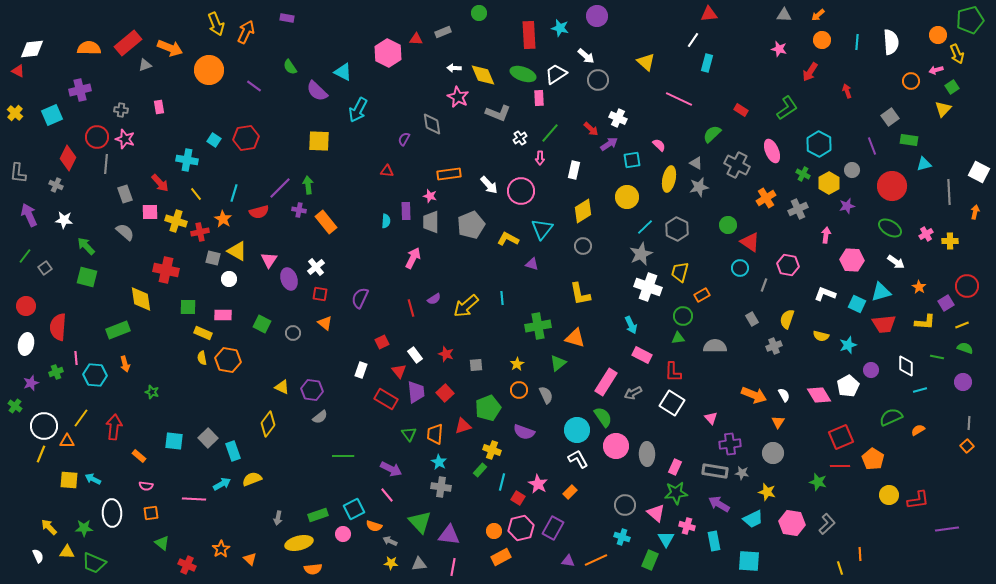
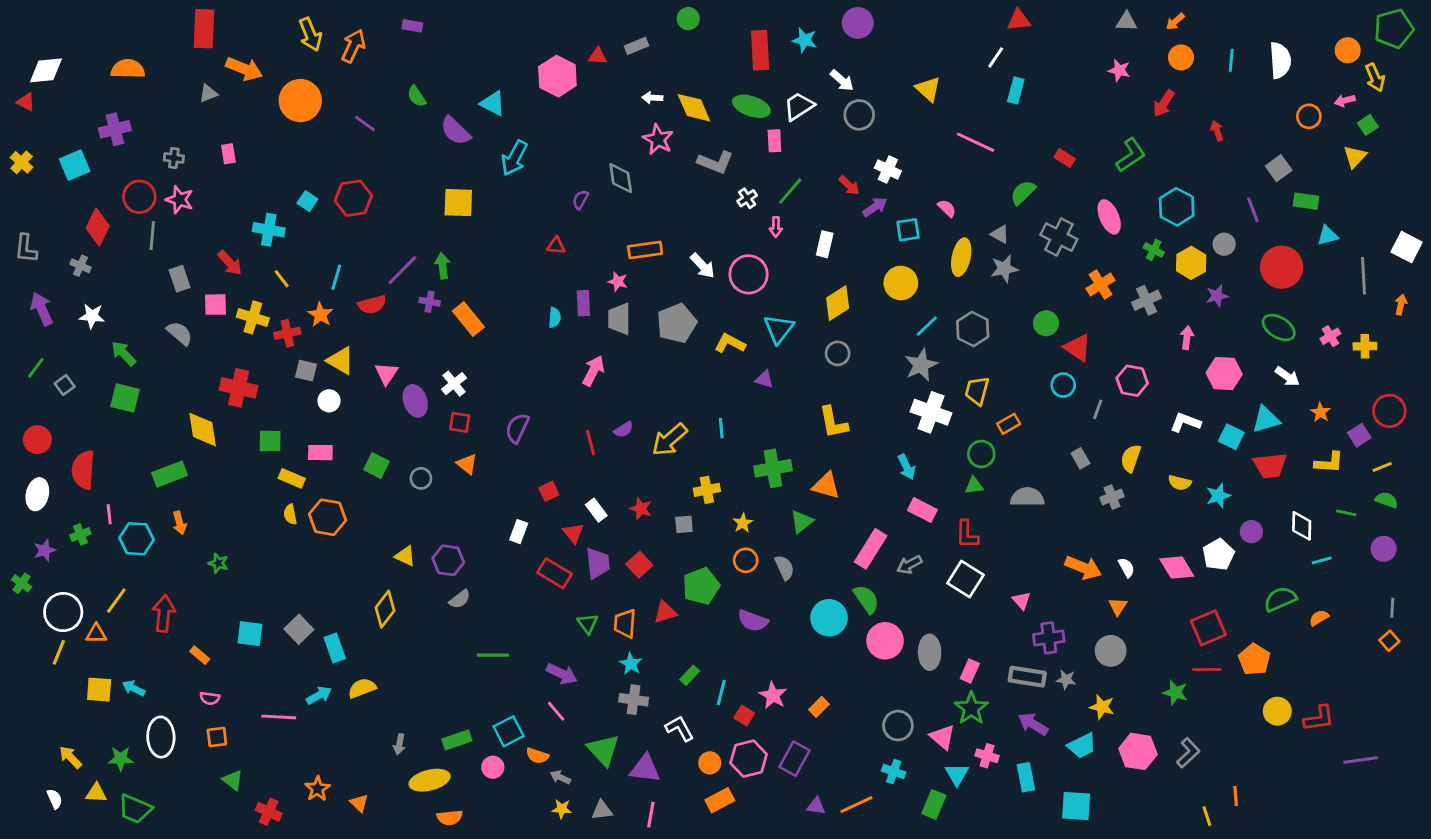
red rectangle: (128, 43) -> (204, 29), moved, turned -48
yellow cross: (492, 450) -> (707, 490), moved, turned -30
white L-shape: (578, 459) -> (680, 728), moved
green star: (676, 493) -> (971, 708), turned -30

